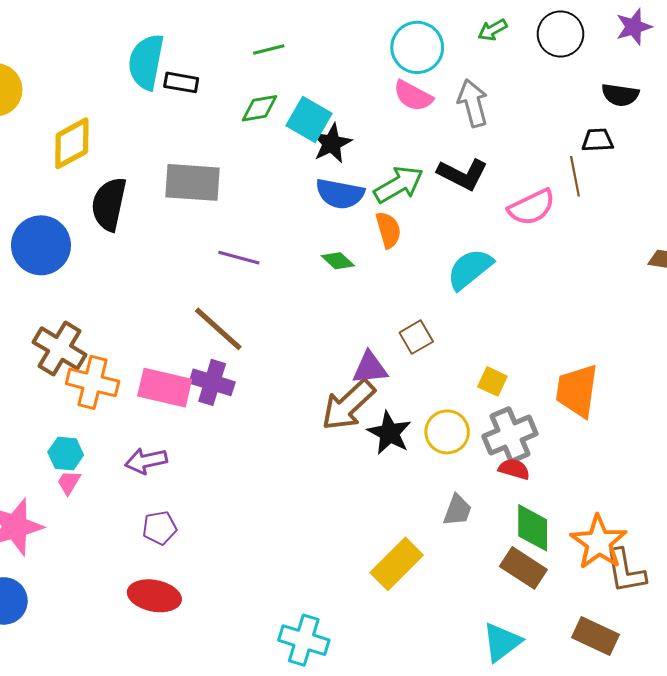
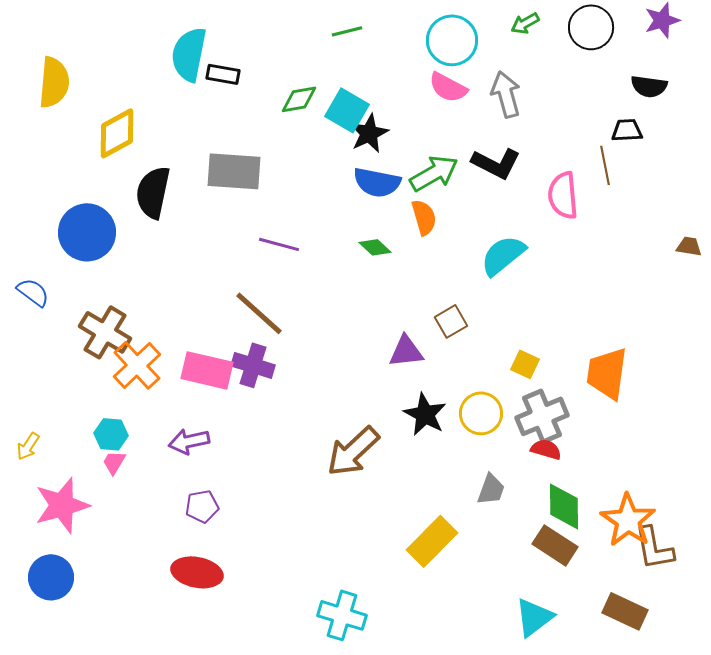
green line: (269, 49) -> (347, 31), moved
pink semicircle: (532, 207) -> (563, 195), turned 111
orange cross: (93, 382) -> (137, 365), turned 33
brown arrow: (348, 405) -> (353, 451), moved

